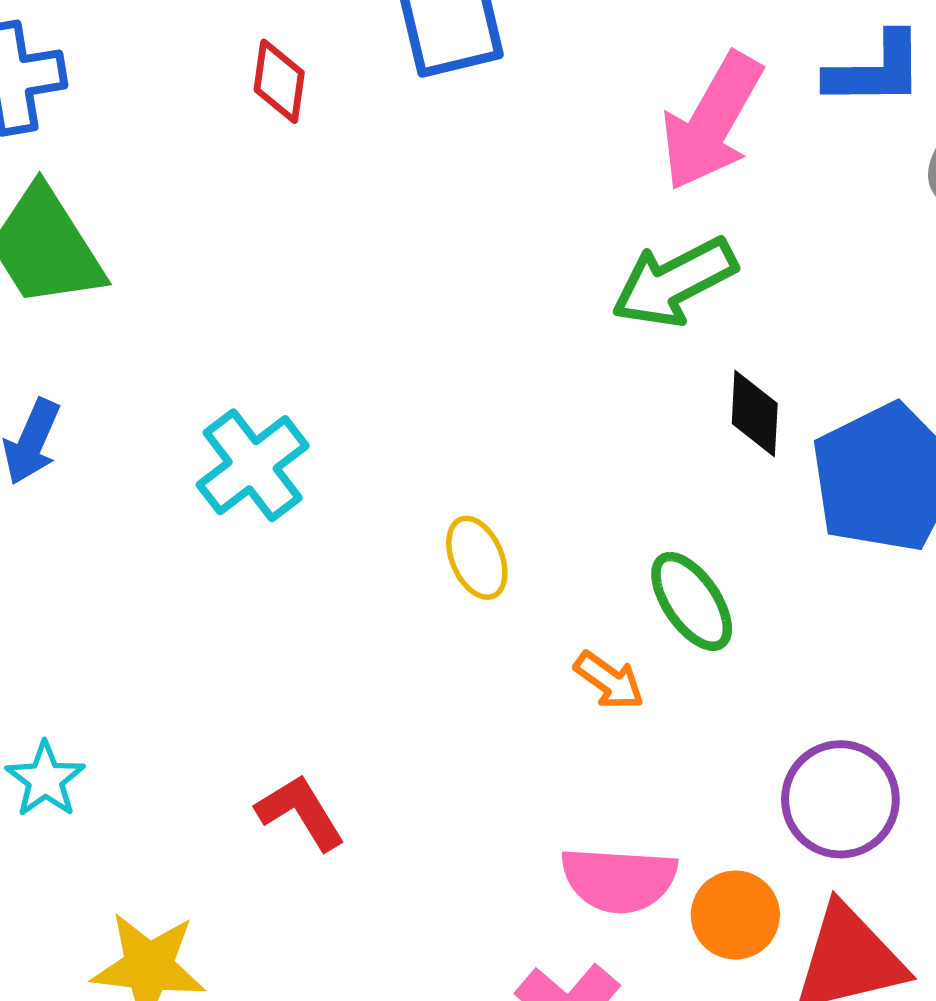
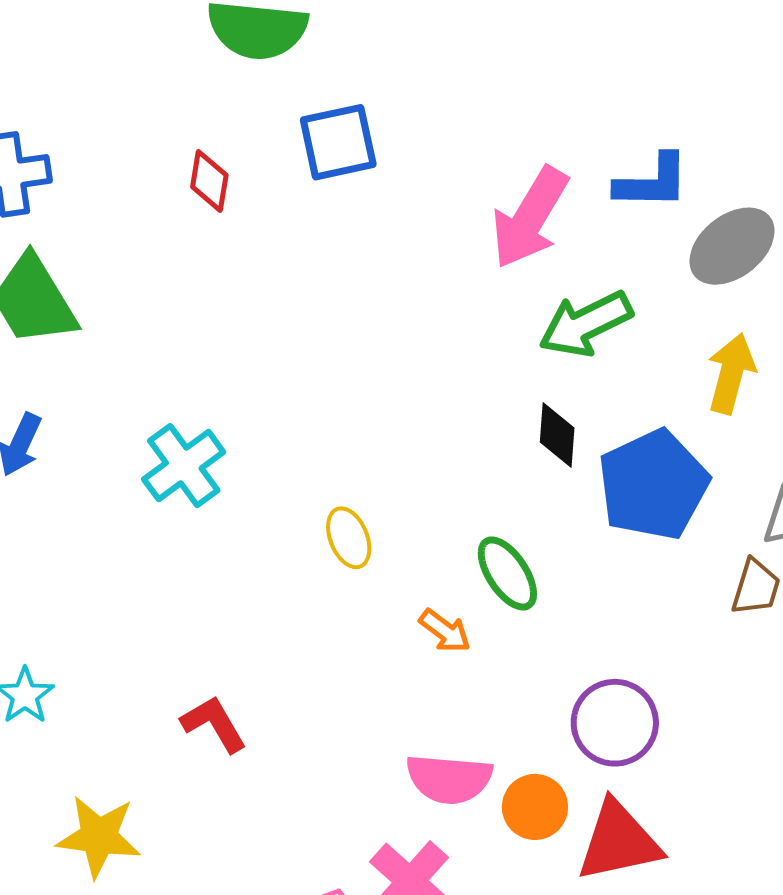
green arrow: (674, 282) -> (586, 324), moved

